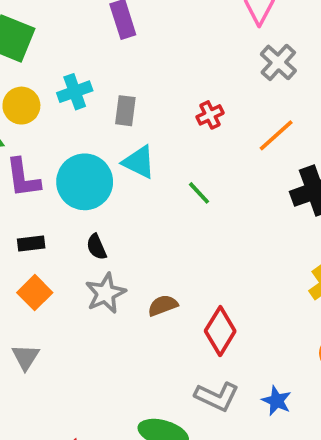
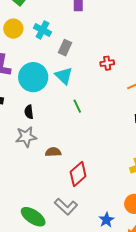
cyan cross: (75, 92) -> (42, 30), turned 30
green line: (199, 193) -> (77, 106), moved
blue star: (277, 401) -> (106, 220), moved

